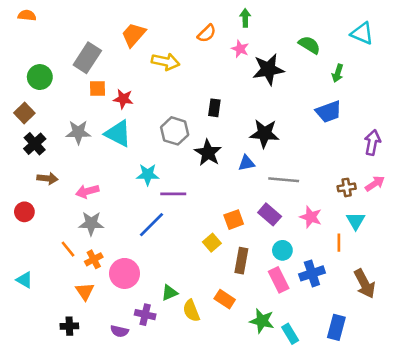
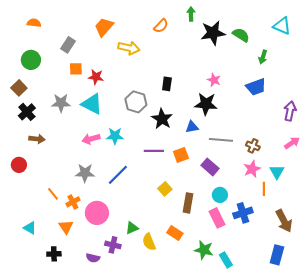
orange semicircle: (27, 15) -> (34, 23), moved
pink star: (240, 49) -> (214, 80), moved
gray rectangle: (87, 58) -> (68, 45), size x0.7
black star: (268, 69) -> (213, 33), moved
brown cross: (347, 187) -> (253, 146), moved, turned 32
pink arrow: (87, 191) -> (91, 139), moved
purple line: (173, 194) -> (154, 151), moved
pink star: (311, 217) -> (252, 169), moved, turned 30
orange square: (234, 220) -> (181, 155), moved
gray star: (91, 223) -> (85, 173), moved
cyan triangle: (24, 280) -> (30, 228), moved
blue rectangle: (336, 327) -> (277, 255), moved

